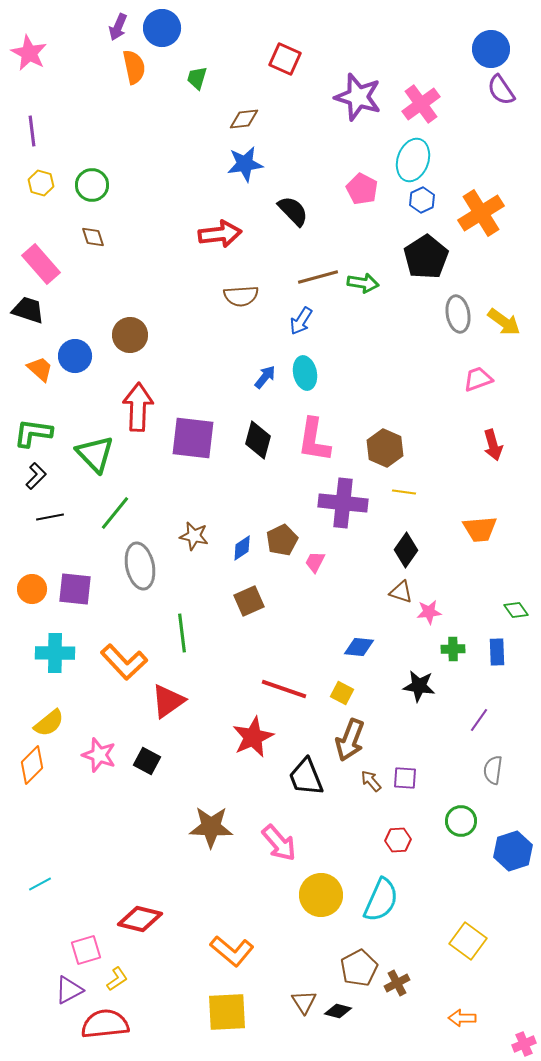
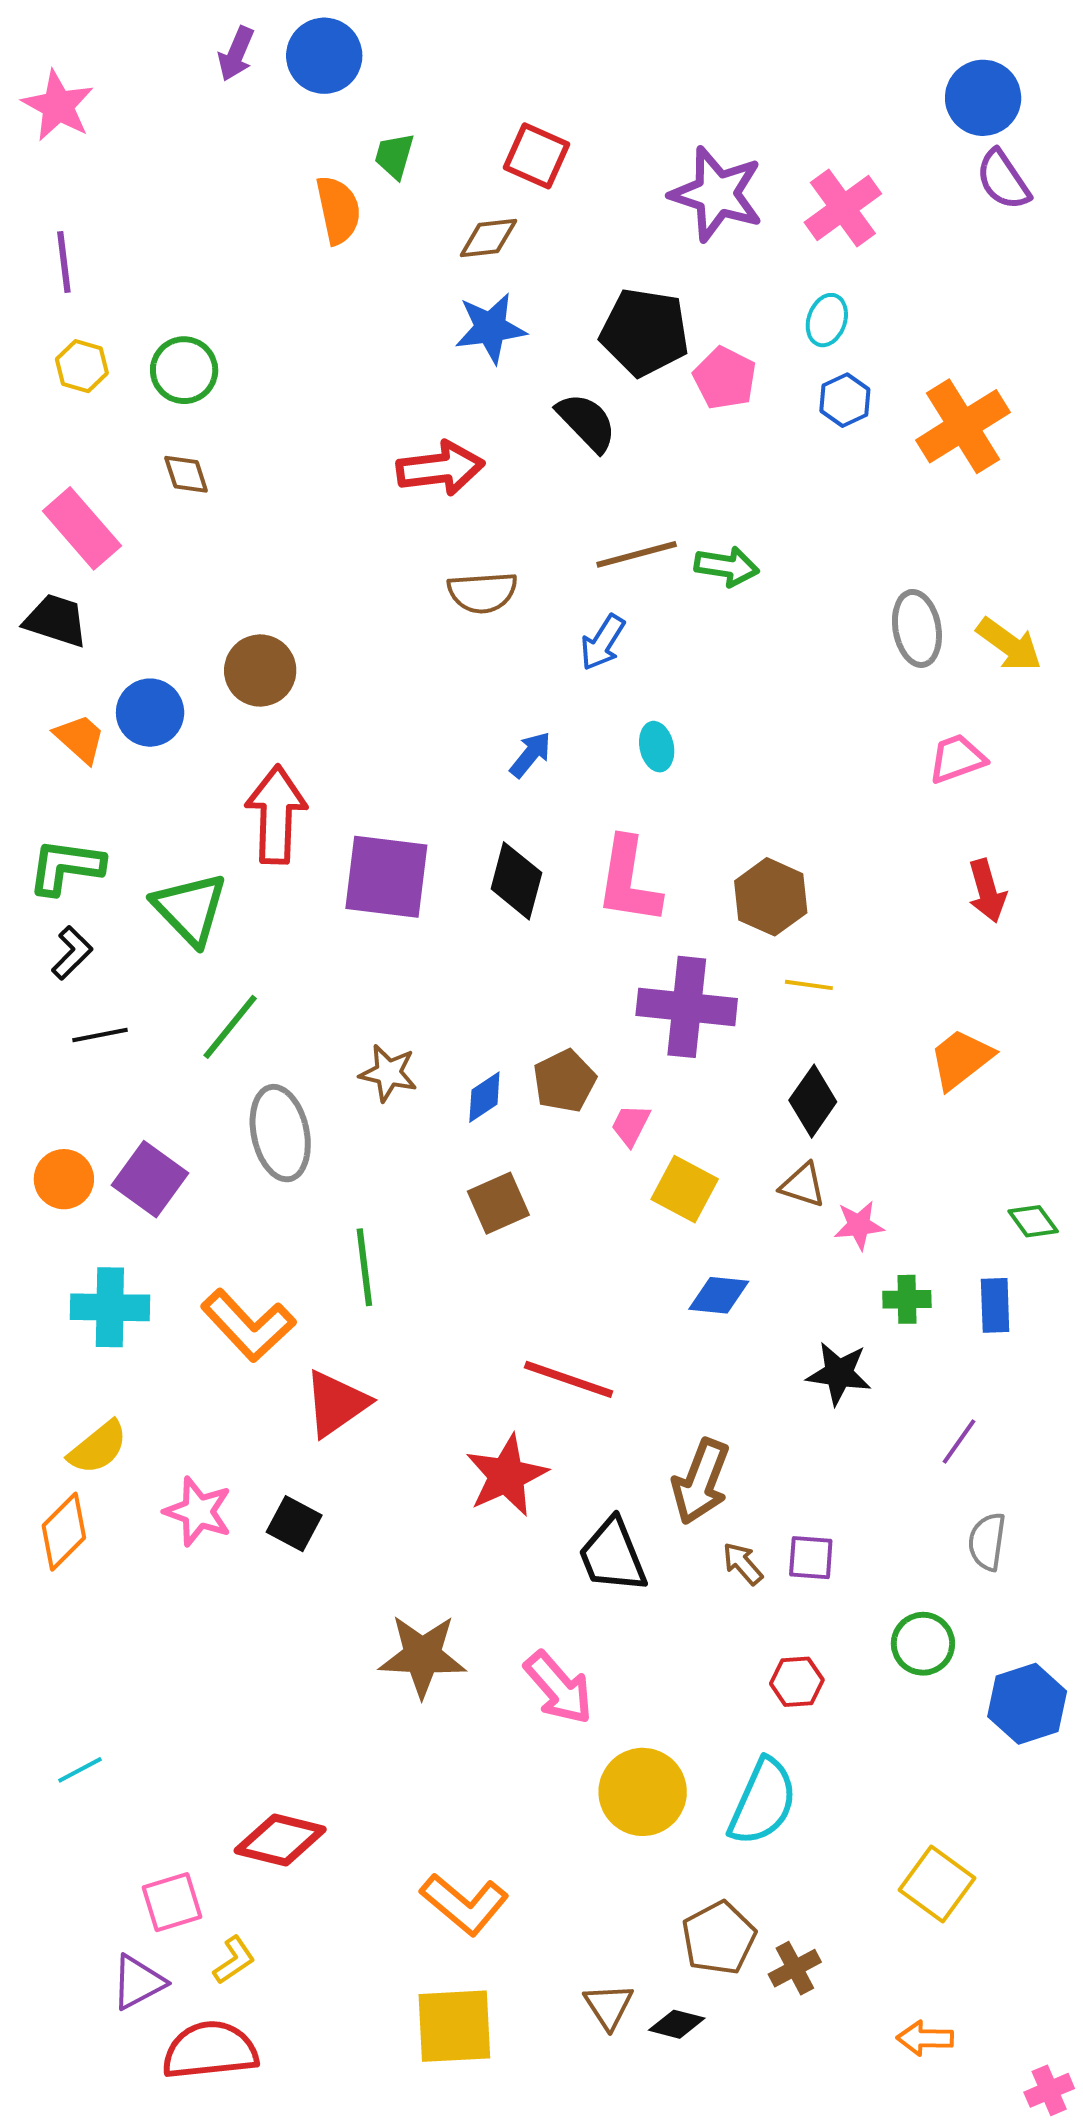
red square: (285, 59) -> (536, 156), moved
orange semicircle: (134, 67) -> (338, 210), moved
cyan ellipse: (413, 160) -> (827, 320), size x0.6
black pentagon: (426, 257) -> (645, 332), moved, turned -30
cyan ellipse: (305, 373) -> (657, 747), moved, size x0.7
orange trapezoid: (480, 529) -> (961, 1059), turned 147
purple square: (75, 589) -> (150, 1179), turned 30
yellow square: (342, 693) -> (685, 1189), moved, size x1.4

